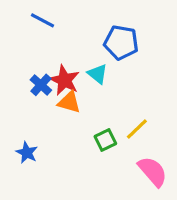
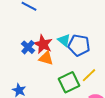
blue pentagon: (121, 42) -> (79, 45), moved
green square: (105, 140) -> (69, 82), size x1.5

